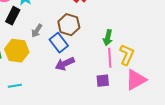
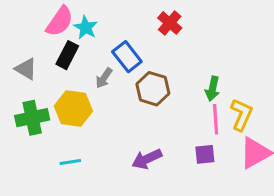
brown hexagon: (69, 25) -> (153, 89), moved
blue rectangle: (59, 43) -> (127, 57), moved
purple arrow: (65, 64) -> (147, 159), moved

